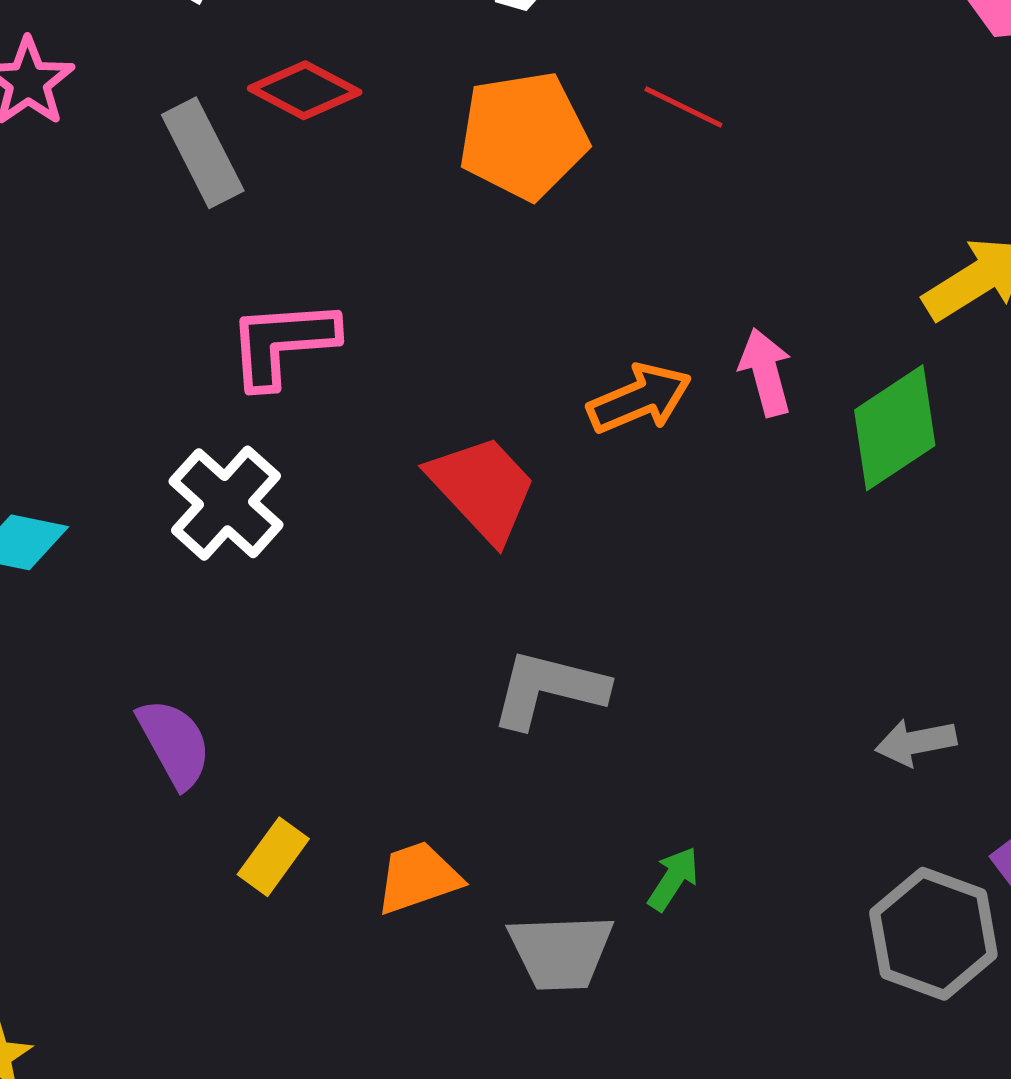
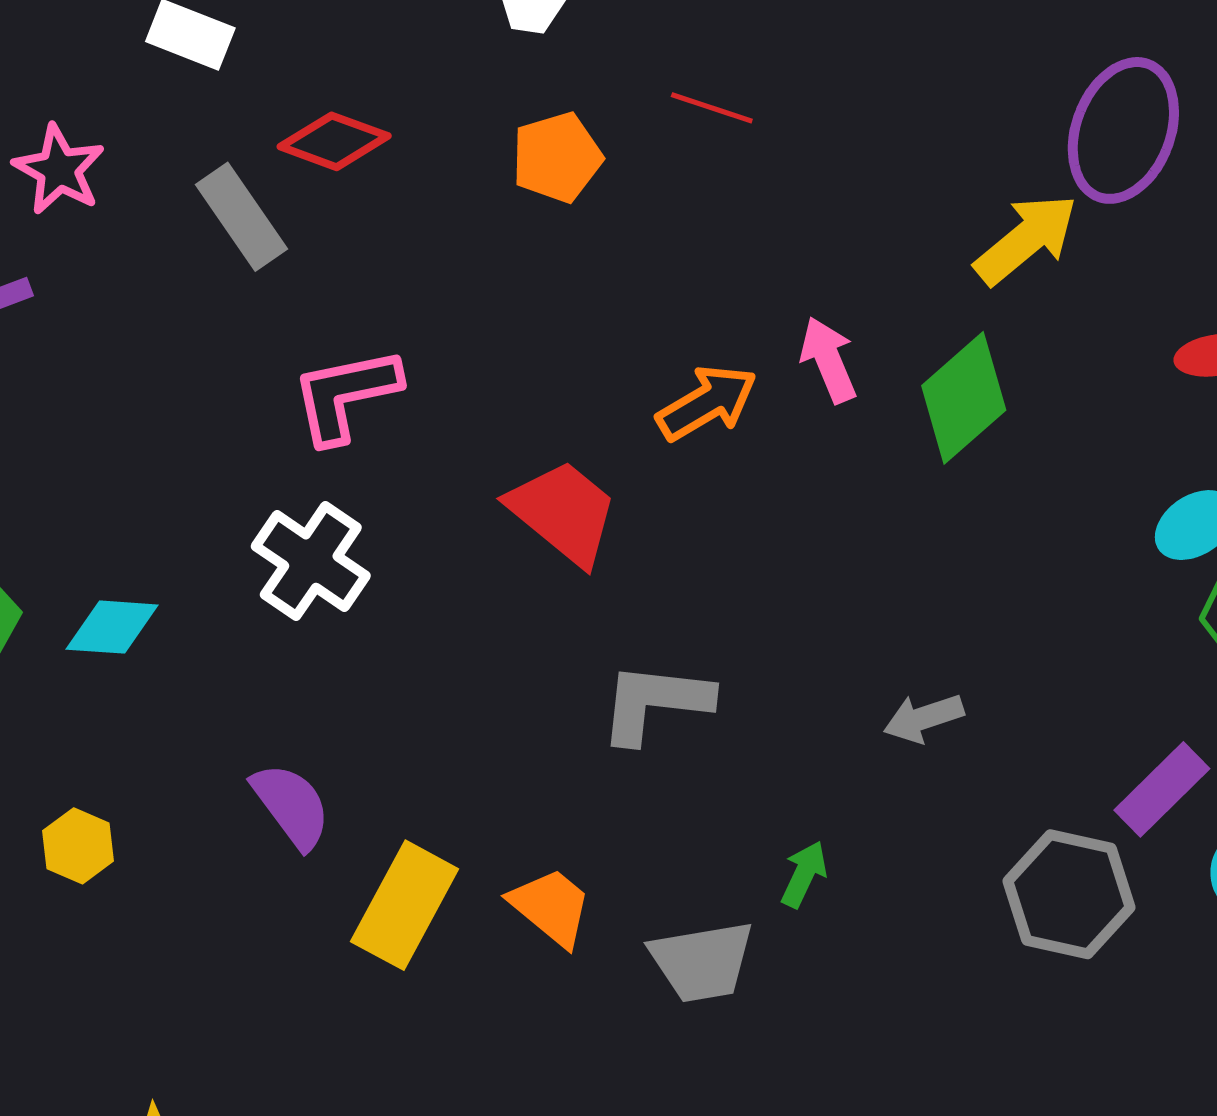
orange pentagon: (523, 136) -> (557, 157), size x0.7
gray arrow: (916, 742) -> (924, 718), moved
yellow rectangle: (273, 857) -> (405, 905), size x1.6
orange trapezoid: (418, 878) -> (551, 907), turned 66

